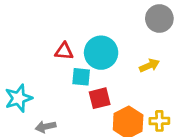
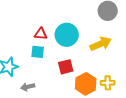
yellow arrow: (149, 65) -> (101, 44), size x1.5
cyan square: (81, 77) -> (38, 52), moved

